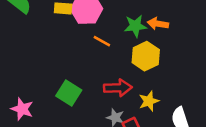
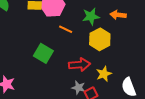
orange arrow: (158, 24) -> (118, 15), moved
green square: (69, 93) -> (43, 53), moved

